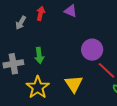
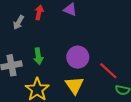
purple circle: (92, 50) -> (78, 57), moved

